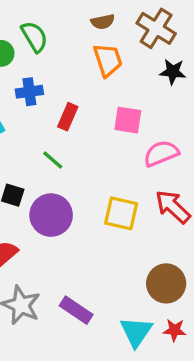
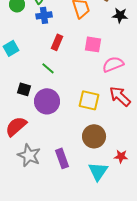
blue cross: (29, 92) -> (44, 15), moved
brown circle: (166, 283) -> (94, 136), moved
purple rectangle: (76, 310) -> (62, 158), turned 36
red star: (174, 330) -> (121, 156), moved

